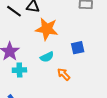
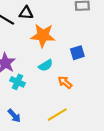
cyan cross: (19, 70) -> (18, 82), turned 32

